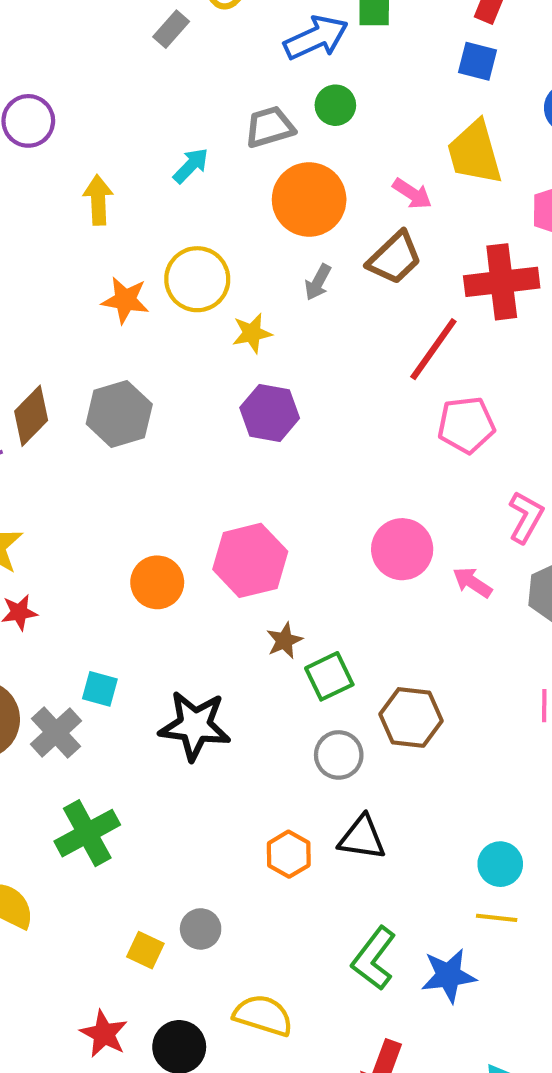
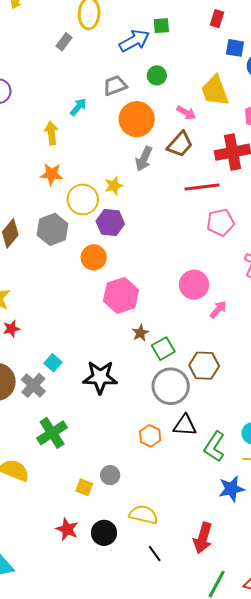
blue square: (477, 61) -> (235, 48), moved
green circle: (335, 105) -> (157, 75), moved
yellow arrow: (98, 200) -> (51, 133), moved
yellow circle: (197, 279) -> (83, 199), moved
gray arrow: (318, 282) -> (144, 159), size x1.4
red line: (433, 349) -> (202, 187), turned 52
purple hexagon: (270, 413) -> (110, 222), moved
orange circle: (157, 582) -> (94, 257), moved
pink arrow: (472, 582) -> (218, 309), moved, turned 102
cyan square: (100, 689) -> (53, 363), turned 30
gray circle: (339, 755) -> (171, 386), size x1.6
green L-shape: (374, 958) -> (214, 447), moved

